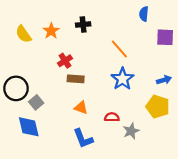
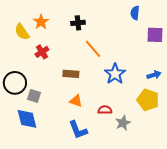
orange star: (51, 31) -> (41, 22), moved
orange line: (119, 49) -> (93, 49), moved
red cross: (65, 61) -> (42, 52), moved
gray square: (36, 102) -> (34, 96), turned -32

